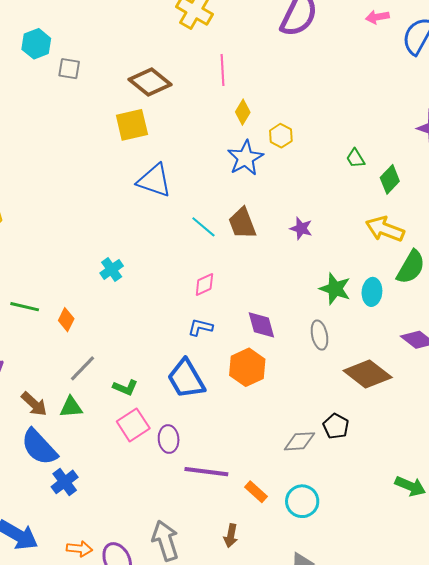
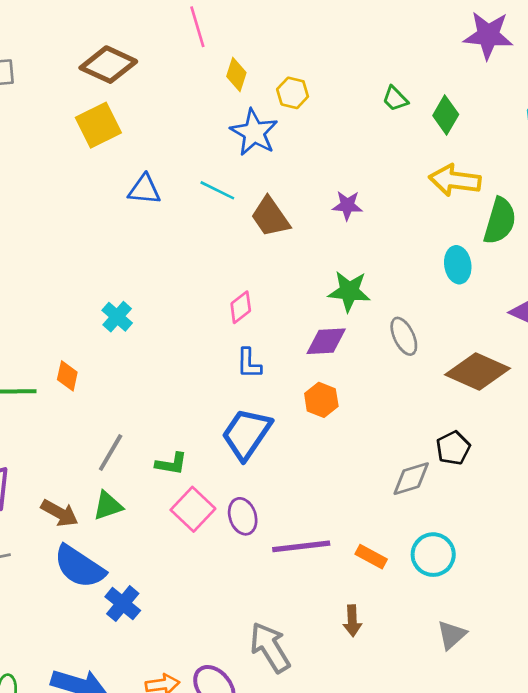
blue triangle: (154, 181) -> (144, 190), size x0.7
cyan line: (203, 227) -> (217, 190), moved
green star: (335, 289) -> (349, 291), moved
orange diamond: (66, 320) -> (67, 376), moved
purple diamond: (261, 325) -> (326, 341), turned -64
blue L-shape: (200, 327) -> (249, 363), turned -90
orange hexagon: (247, 367) -> (321, 400), size x0.7
blue trapezoid: (186, 379) -> (246, 434), turned 78
black pentagon: (336, 426) -> (453, 448), turned 30

